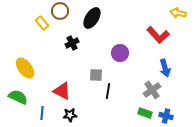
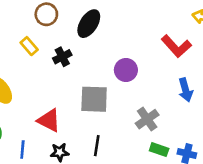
yellow rectangle: (42, 23) -> (29, 46), moved
gray square: (96, 75) -> (94, 99), size x1.6
gray cross: (152, 90) -> (147, 119), moved
black line: (108, 91) -> (97, 146), moved

